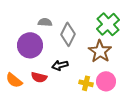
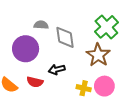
gray diamond: (68, 34) -> (65, 37), turned -35

